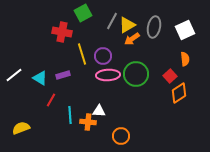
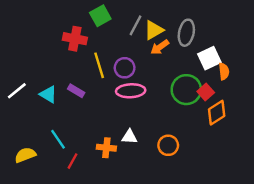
white square: (185, 30) -> (209, 58), moved
green circle: (136, 74) -> (186, 90), moved
purple rectangle: (63, 75) -> (76, 91), turned 48
red line: (51, 100) -> (72, 161), moved
white triangle: (99, 111) -> (129, 137), moved
cyan line: (70, 115) -> (58, 139), moved, turned -30
orange circle: (121, 136) -> (168, 145), moved

